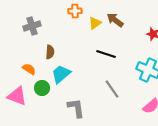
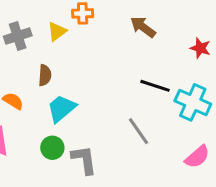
yellow triangle: (95, 23) -> (57, 32), moved
black line: (106, 54) -> (155, 86), moved
green circle: (42, 88) -> (52, 148), moved

